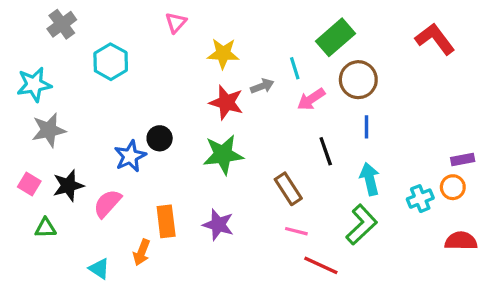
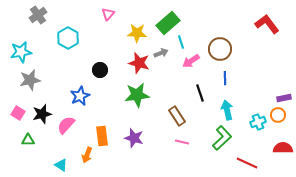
green rectangle: (335, 37) -> (168, 23), moved
black circle: (160, 138) -> (100, 70), moved
red line: (321, 265) -> (247, 163), moved

